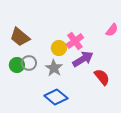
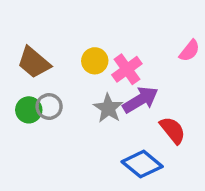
yellow circle: (59, 48) -> (95, 61), moved
gray star: (54, 68) -> (108, 108), moved
blue diamond: (56, 97) -> (142, 164), moved

